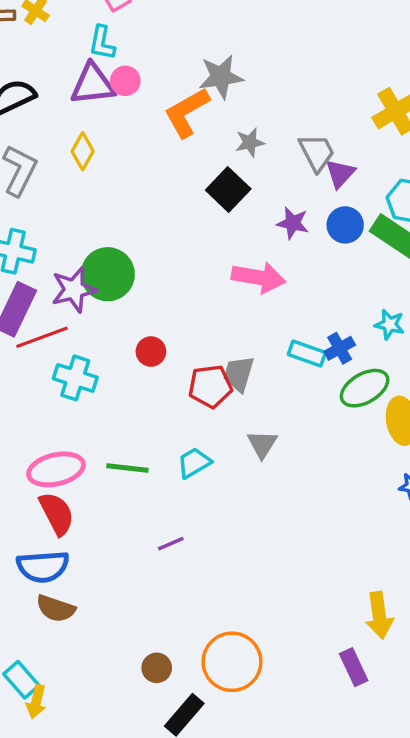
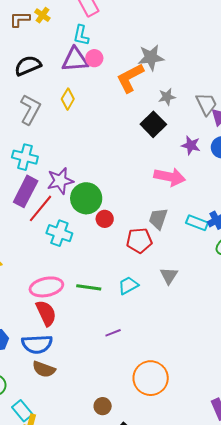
green circle: (108, 274) -> (86, 198), moved
red line: (42, 337) -> (40, 208), turned -32
gray trapezoid: (239, 374) -> (158, 219), moved
orange circle: (232, 662) -> (151, 378), moved

